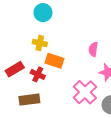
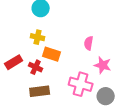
pink cross: (85, 92) -> (81, 84), turned -30
brown rectangle: (29, 100) -> (40, 91), moved

